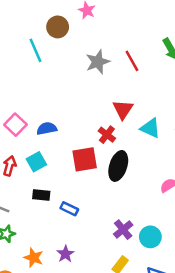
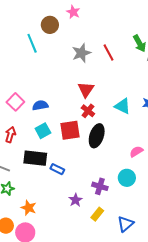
red triangle: (123, 109) -> (86, 90), moved
cyan square: (36, 162) -> (43, 131), moved
black rectangle: (41, 195) -> (35, 158), size x1.6
purple cross: (123, 230) -> (100, 186), turned -35
cyan circle: (150, 237) -> (127, 178), moved
purple star: (65, 254) -> (76, 200), moved

